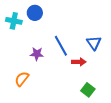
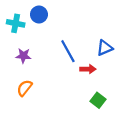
blue triangle: (94, 43) -> (105, 48), turned 42
purple star: (37, 54) -> (23, 56), moved

